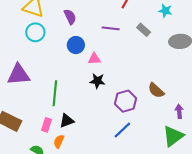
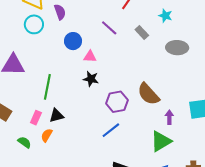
purple semicircle: (70, 17) -> (60, 12), moved
purple line: (111, 28) -> (109, 28), turned 30
brown semicircle: (156, 90) -> (148, 94), size x1.4

